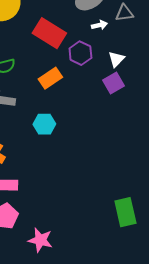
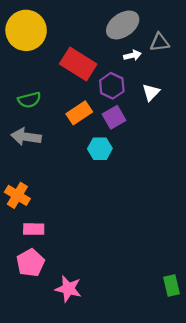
purple square: (113, 83) -> (114, 117), moved
cyan hexagon: (44, 124) -> (100, 149), moved
green rectangle: (125, 212) -> (172, 286), moved, size x0.7

